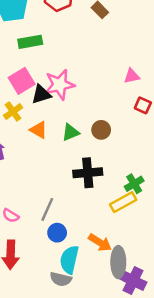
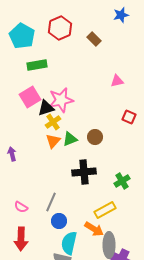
pink triangle: (132, 76) -> (117, 81), moved
yellow cross: (13, 112) -> (53, 122), moved
orange triangle: (39, 130) -> (53, 141), moved, turned 42
yellow rectangle: (123, 202) -> (105, 210), moved

